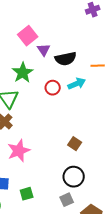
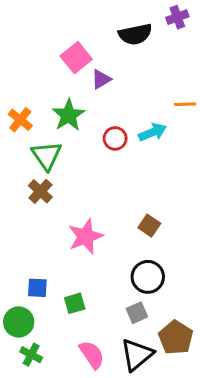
purple triangle: (44, 50) -> (101, 79), turned 32
black semicircle: (66, 59) -> (135, 34), moved
pink star: (19, 151) -> (86, 236), moved

